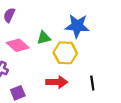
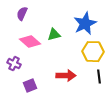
blue star: (77, 26) -> (85, 24), turned -30
yellow hexagon: (65, 53) -> (93, 52), moved

